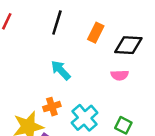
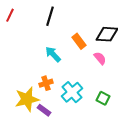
orange rectangle: (96, 33) -> (79, 41), moved, turned -63
pink semicircle: (120, 75) -> (100, 58), turned -128

